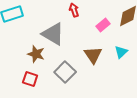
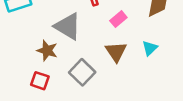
pink rectangle: (103, 25) -> (118, 19), moved

